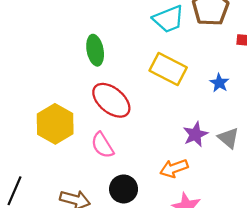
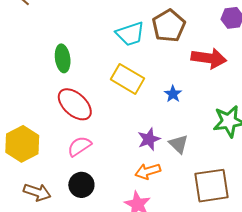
yellow hexagon: (55, 124) -> (22, 144), moved
pink semicircle: (102, 145) -> (79, 146), moved, turned 85
orange arrow: (174, 168) -> (148, 171), moved

